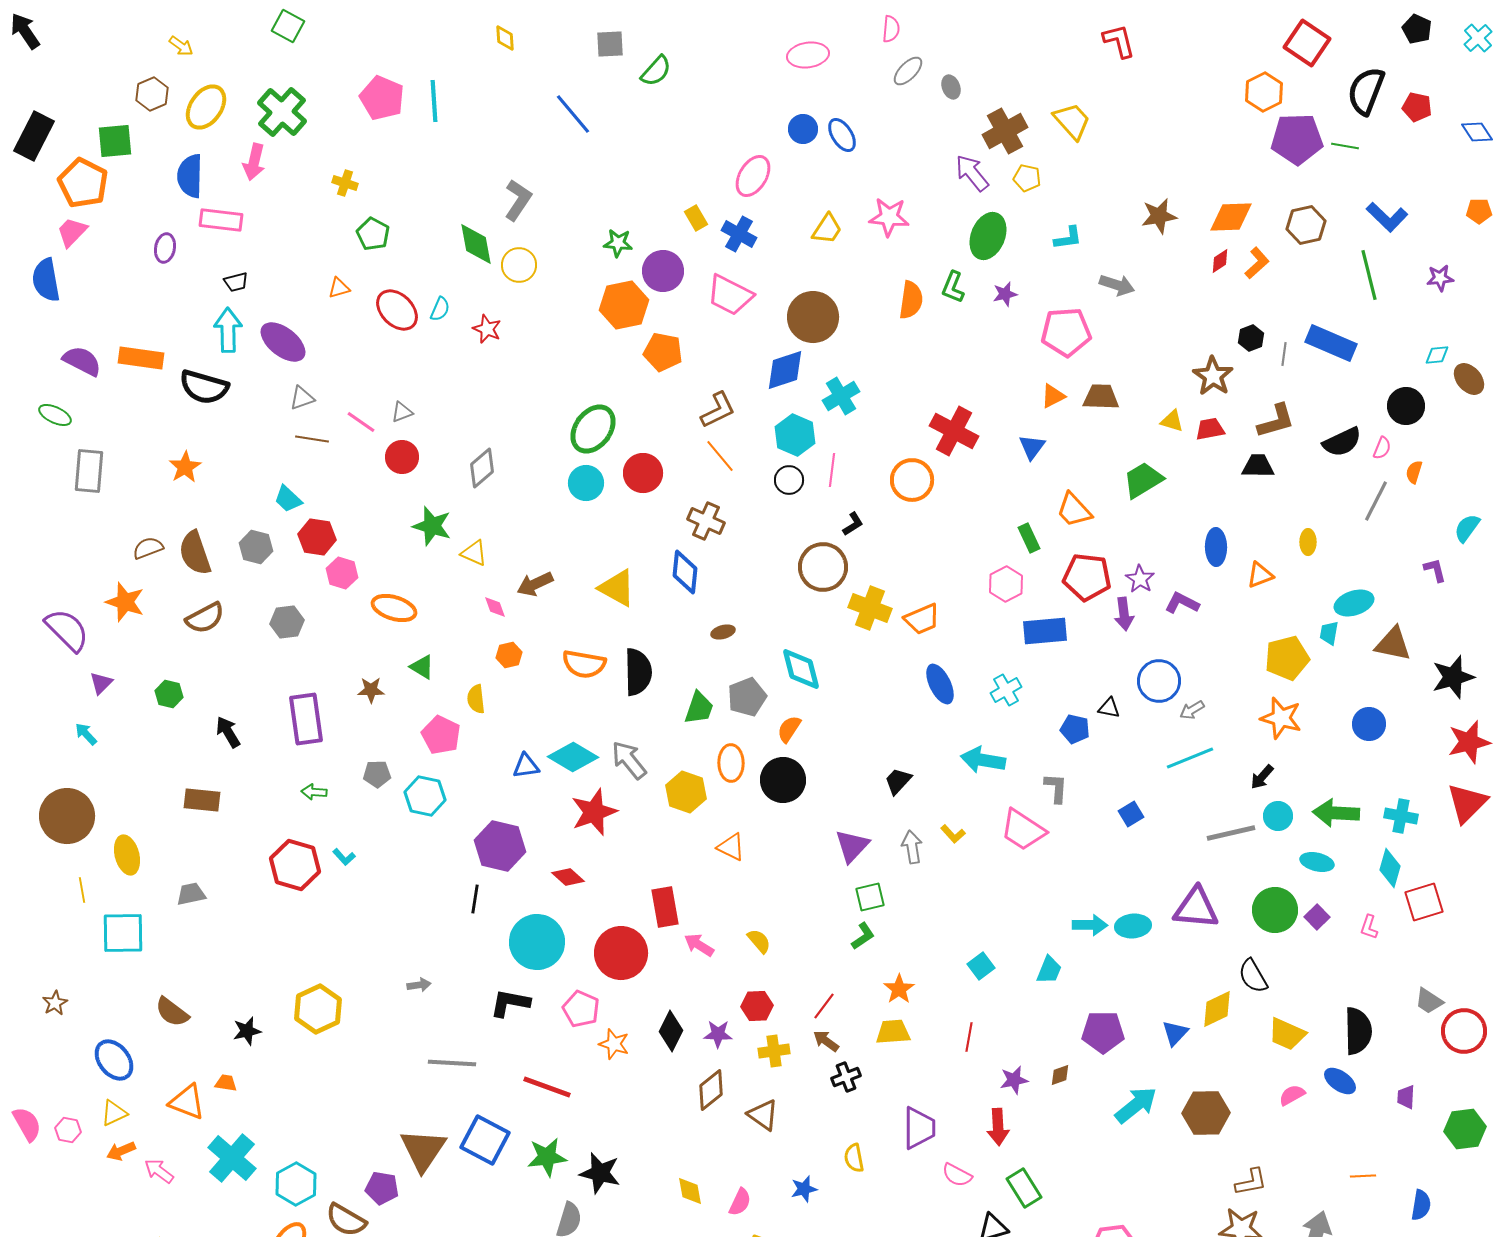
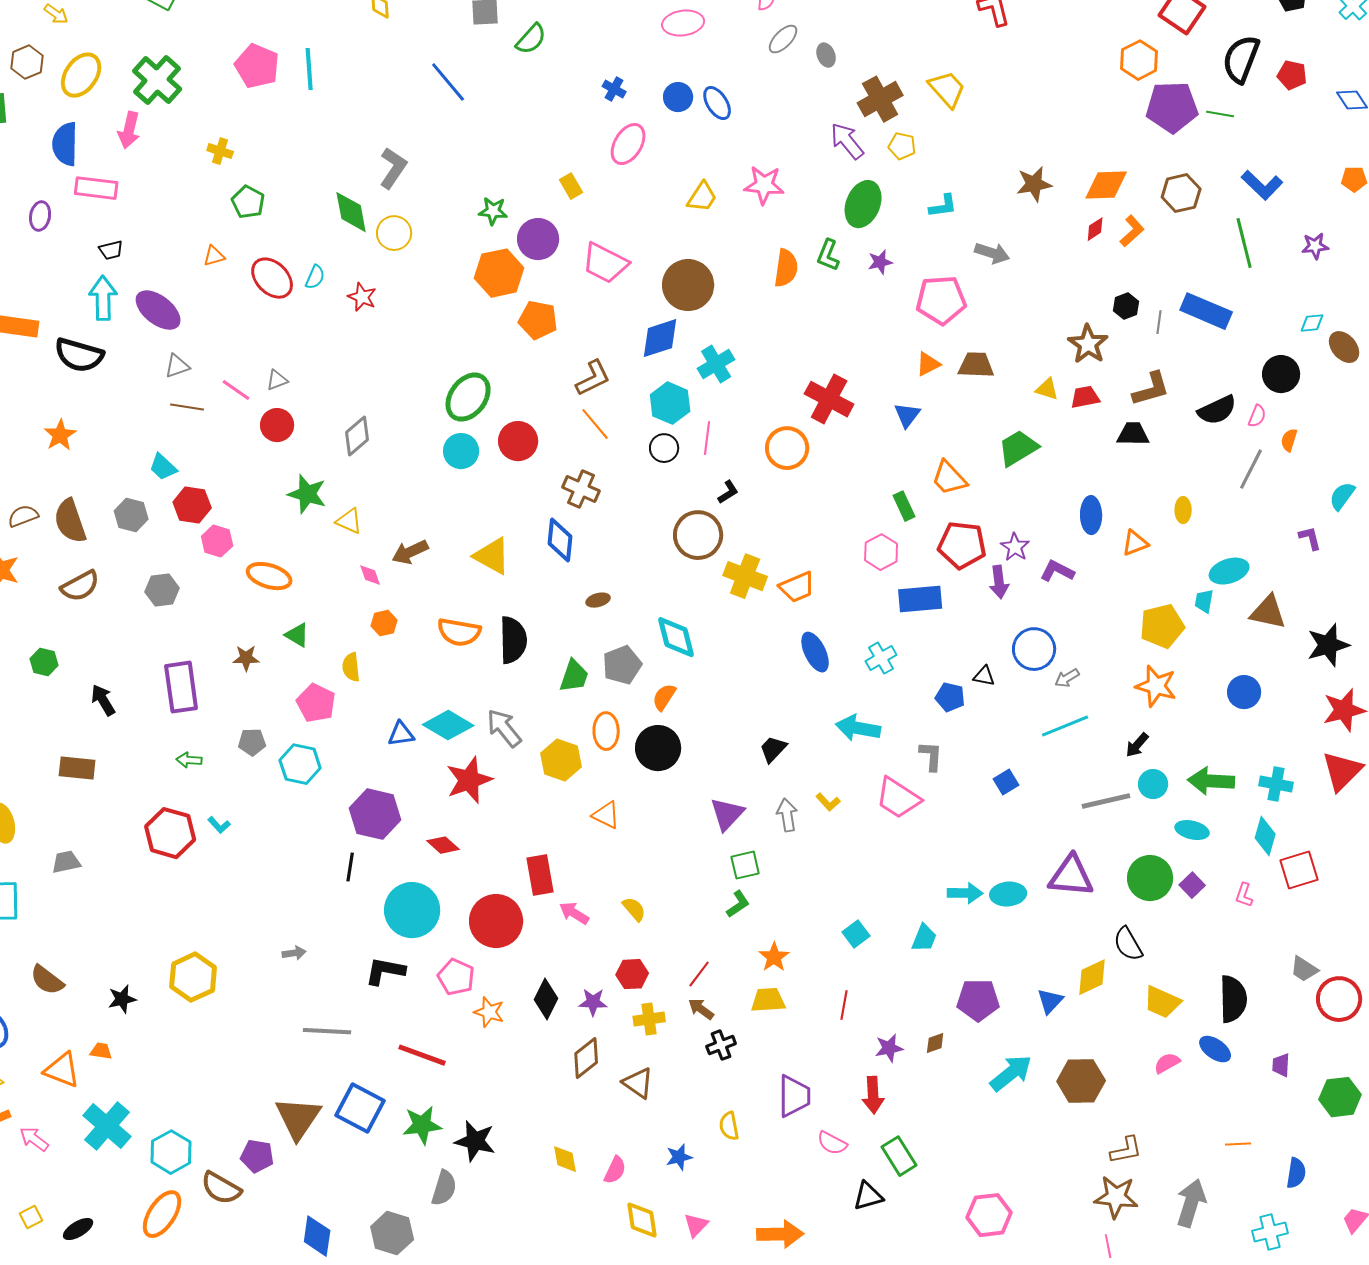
blue cross: (739, 234) -> (614, 89), moved, size x0.7

